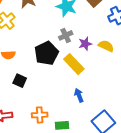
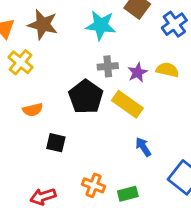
gray cross: (66, 35) -> (108, 66), turned 32
orange cross: (40, 115) -> (93, 185), turned 35

